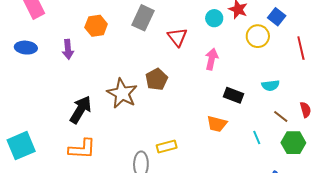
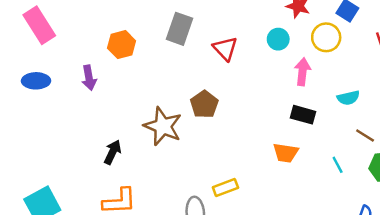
cyan circle: (214, 18) -> (278, 39), moved
pink arrow: (212, 59) -> (303, 72), moved
black arrow: (81, 110) -> (113, 152), size x0.7

